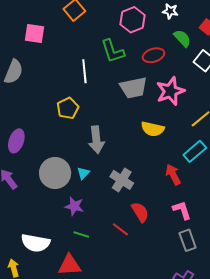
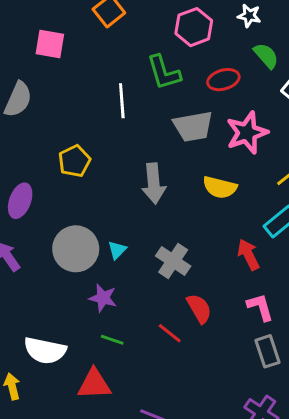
yellow pentagon: (68, 108) -> (74, 161), moved
gray arrow: (96, 140) -> (154, 183), moved

